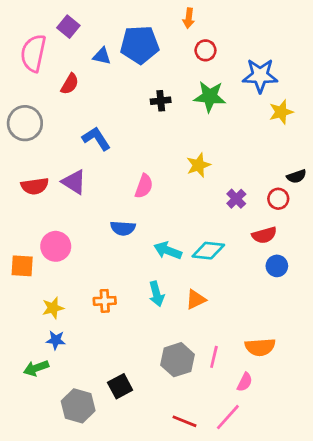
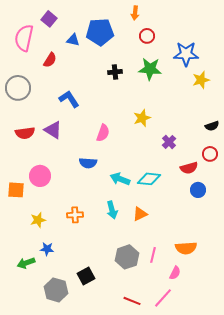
red circle: (278, 199) -> (210, 154), moved
blue star: (56, 340) -> (47, 249), moved

